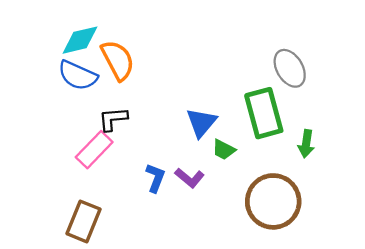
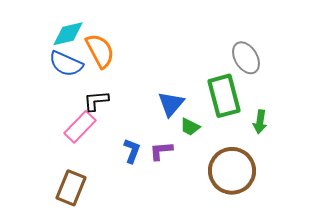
purple L-shape: (190, 178) -> (161, 151), turned 135

